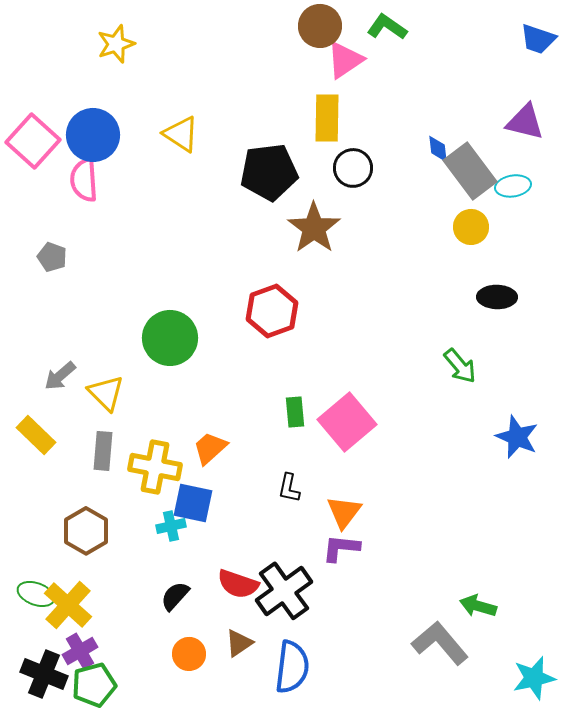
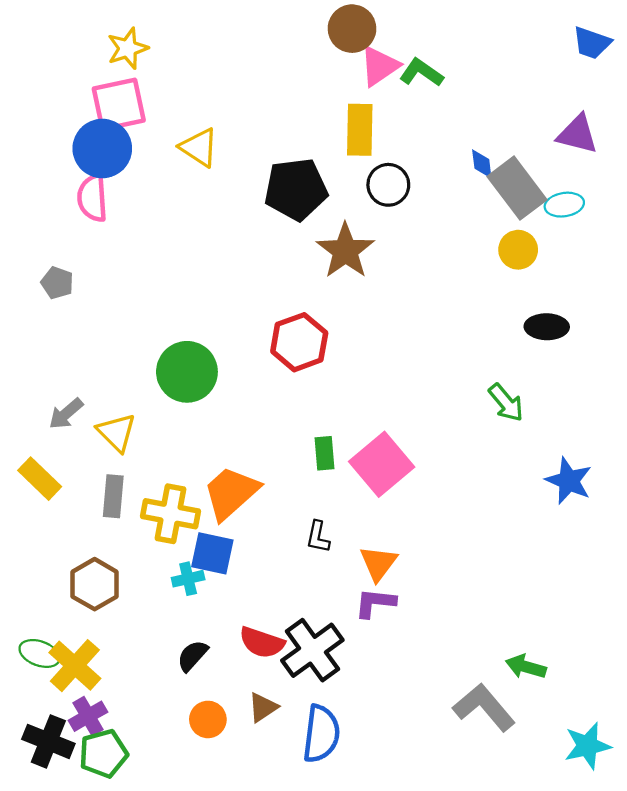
green L-shape: (387, 27) -> (421, 73), moved
pink square: (33, 141) -> (119, 105), moved, turned 36
orange trapezoid: (210, 448) -> (231, 493), size x1.5

